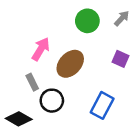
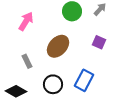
pink arrow: (41, 49) -> (26, 21), moved
black circle: (52, 101) -> (53, 84), moved

